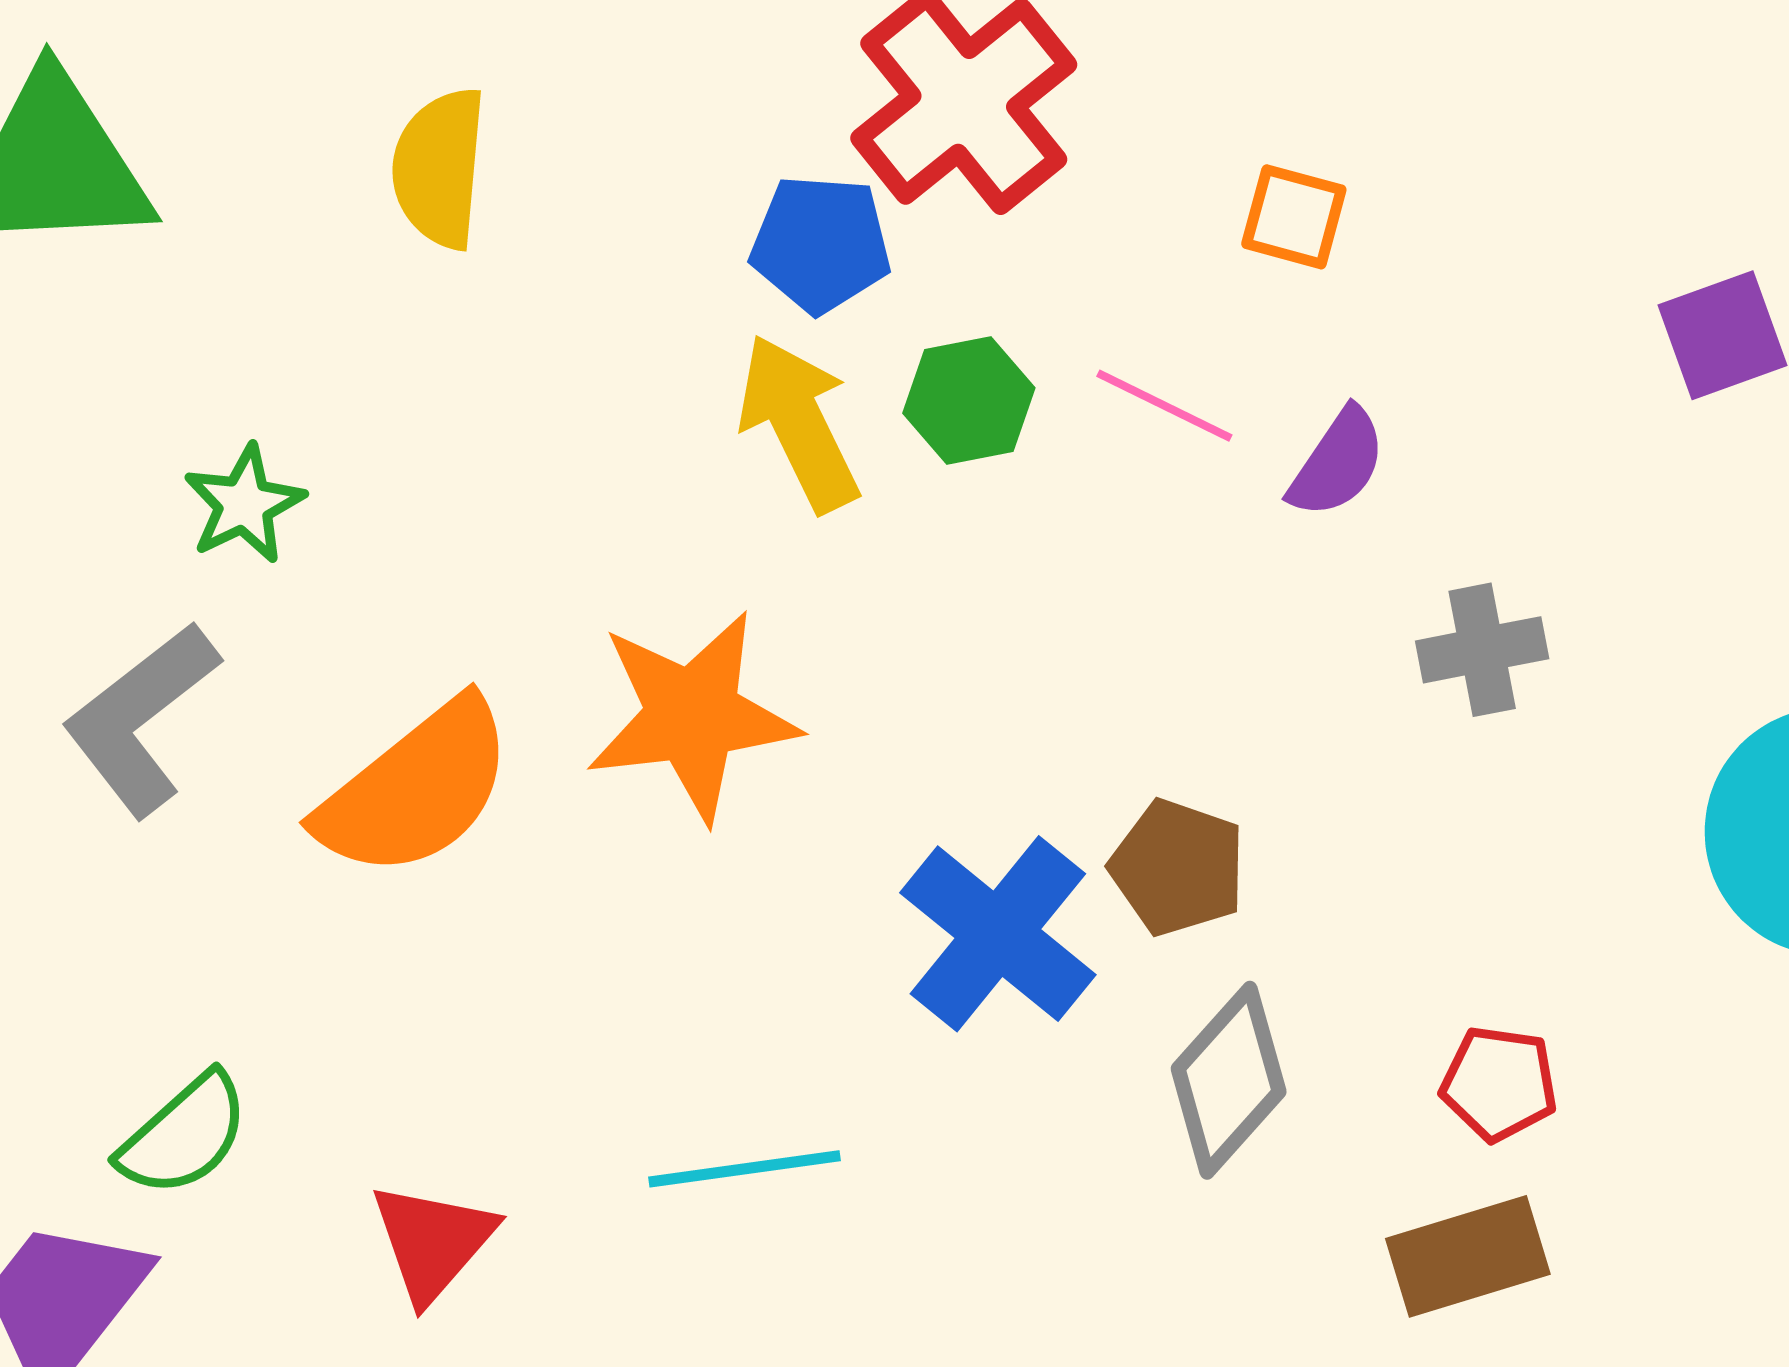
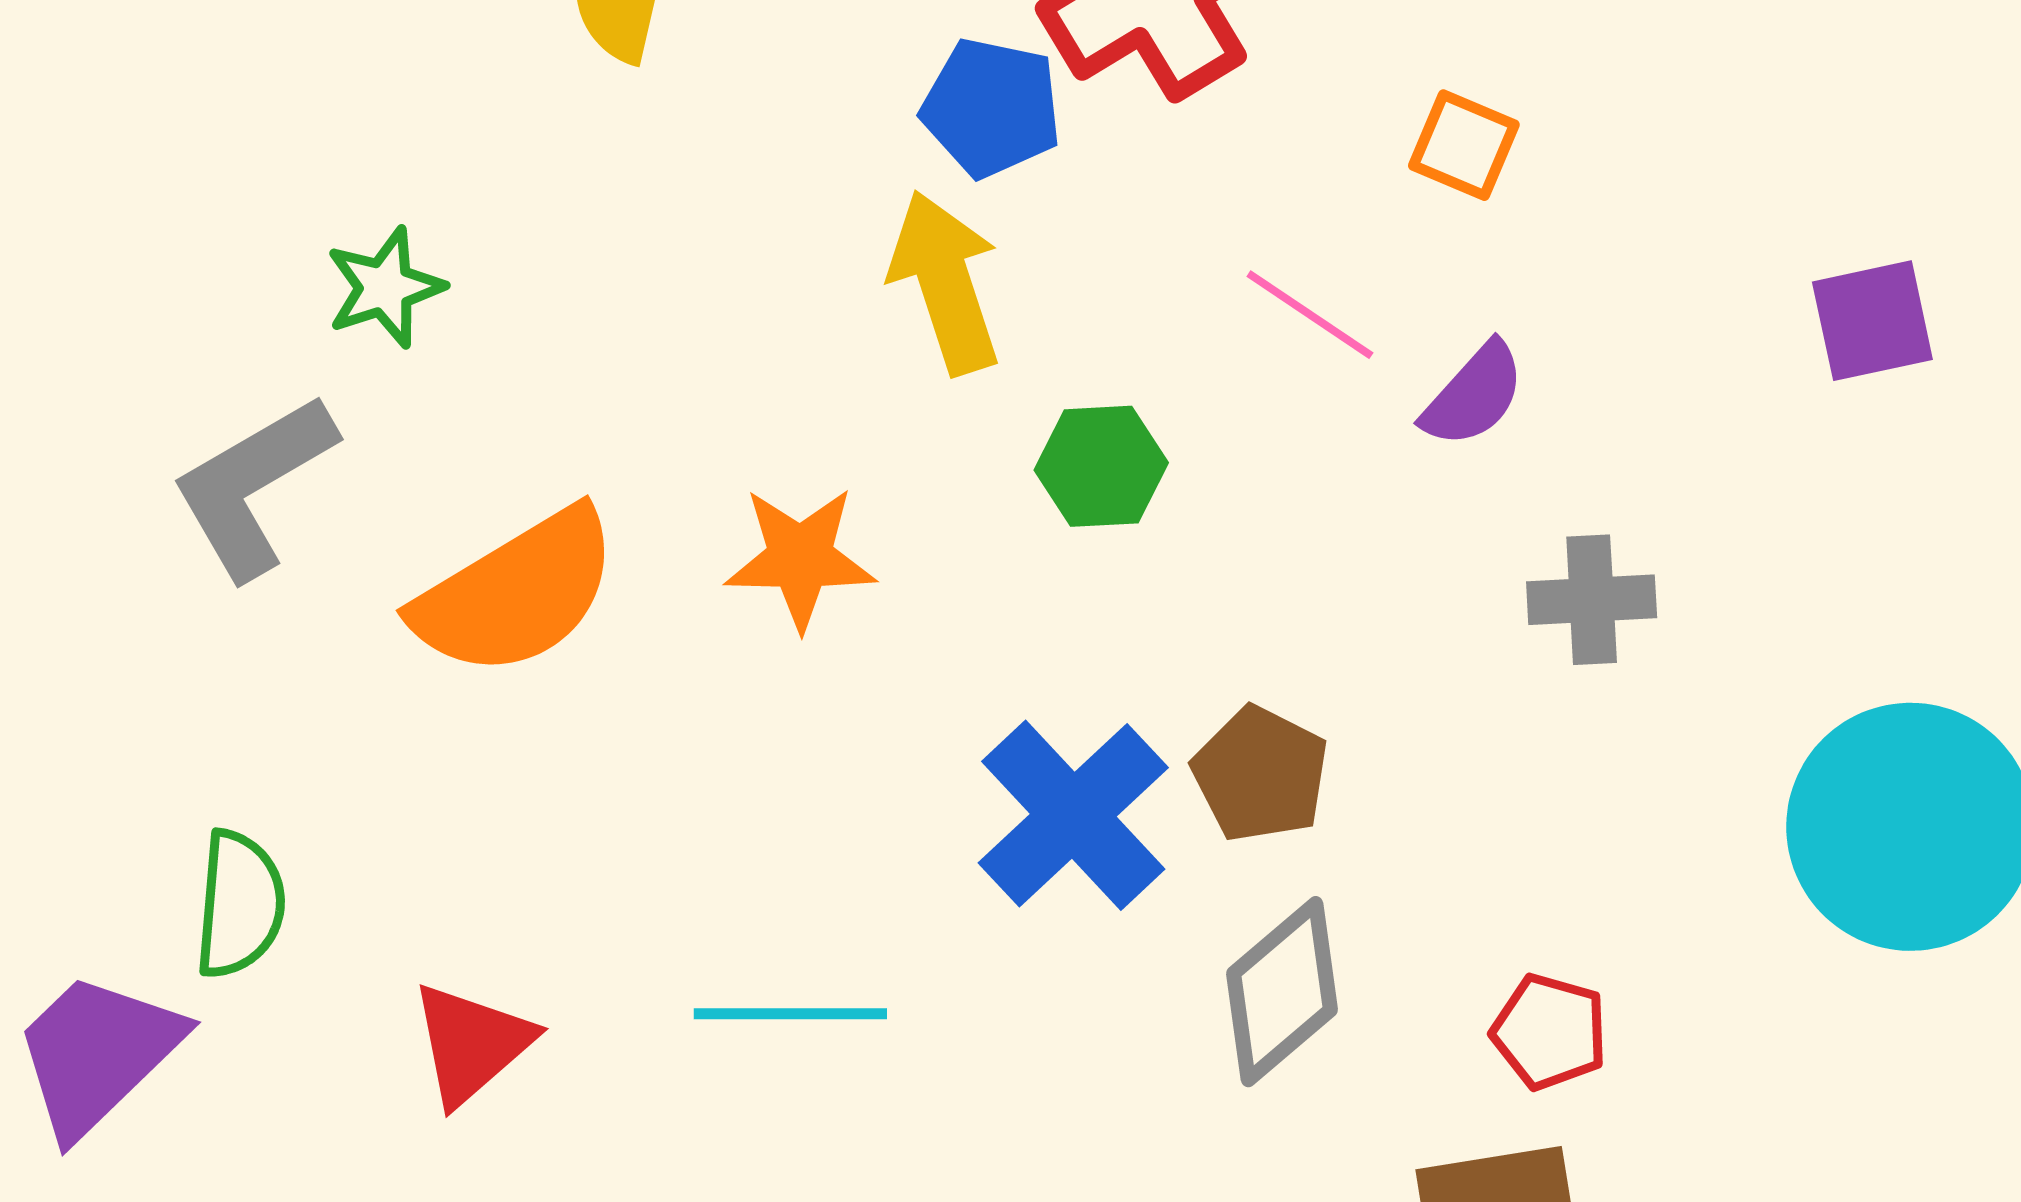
green hexagon: (969, 400) -> (1101, 466), moved
orange star: (692, 716) -> (800, 558), size x0.7
green semicircle: (184, 1135) -> (240, 904), turned -51

